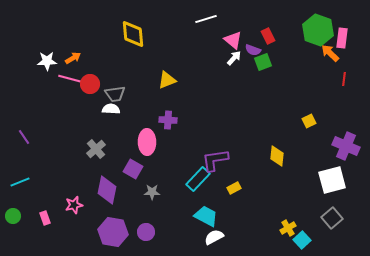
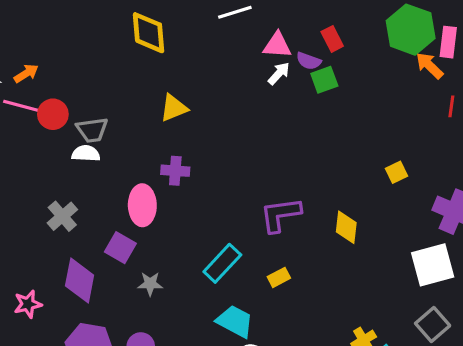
yellow diamond: (133, 34) -> (149, 33), moved
pink triangle: (233, 40) -> (277, 45), turned -36
purple L-shape: (215, 160) -> (280, 215), moved

